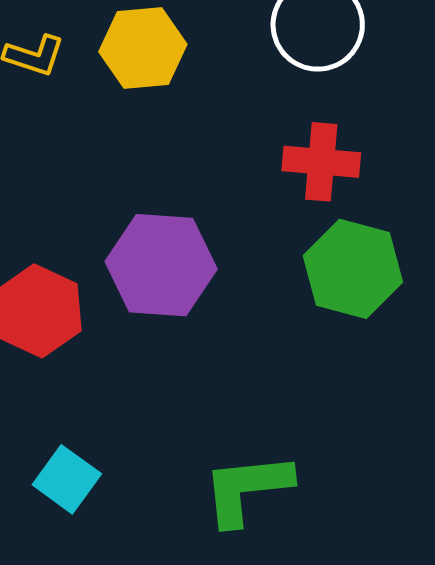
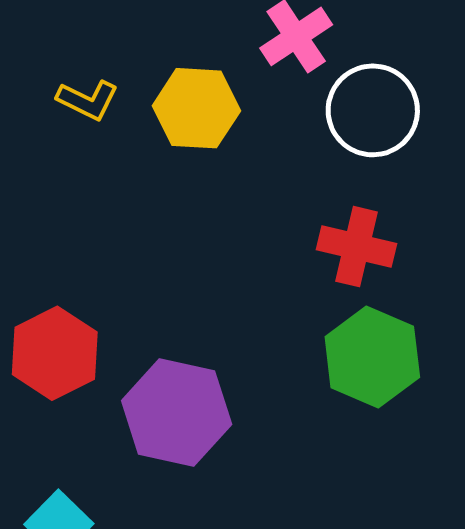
purple hexagon: (161, 265) -> (177, 413), moved

